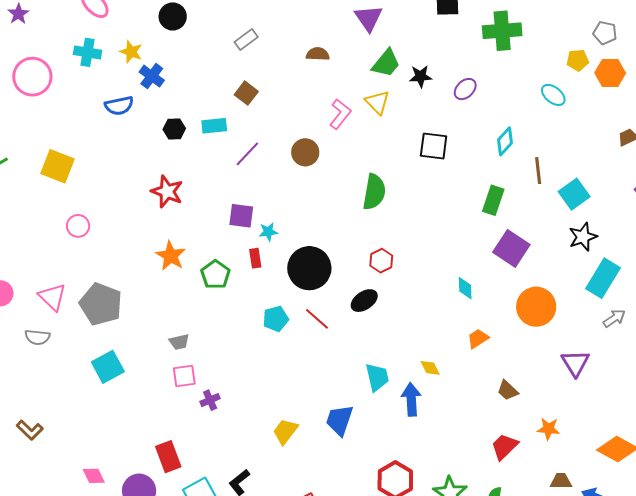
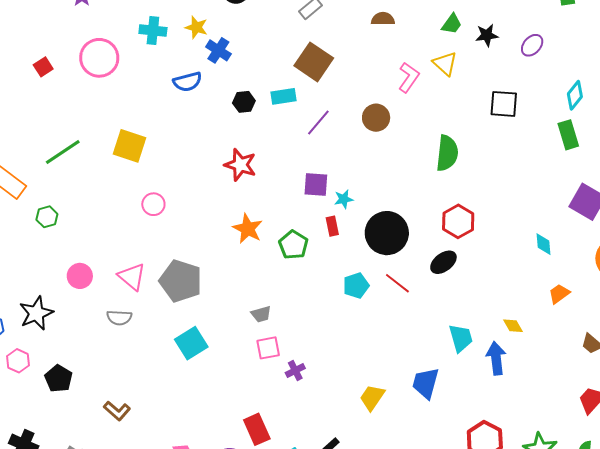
green trapezoid: (386, 63) -> (452, 24), size x0.7
brown square: (246, 93) -> (314, 62), size x1.6
green rectangle: (493, 200) -> (568, 135), moved, turned -32
red hexagon: (381, 261) -> (458, 221), size x1.4

